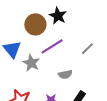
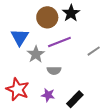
gray semicircle: (65, 74) -> (54, 71), moved

